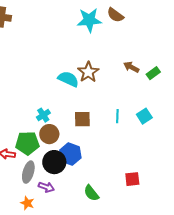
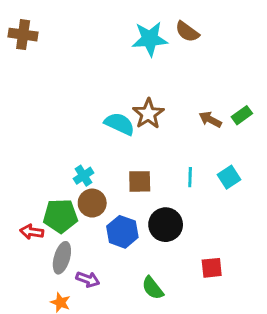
brown arrow: (131, 67) -> (210, 120), moved
black circle: (54, 162) -> (166, 225), moved

